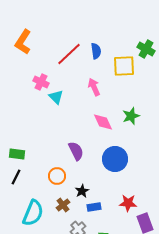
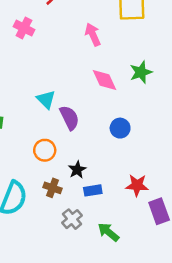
cyan triangle: (56, 97) -> (46, 100), moved
blue circle: (115, 159) -> (120, 128), size x0.6
brown cross: (63, 205) -> (53, 188), turned -32

